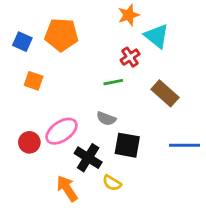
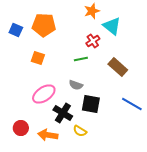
orange square: (34, 81) -> (38, 58), moved
red circle: (29, 142) -> (21, 128), moved
blue line: (185, 145) -> (132, 104), turned 30
orange arrow: (67, 188) -> (48, 135), turned -48

